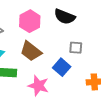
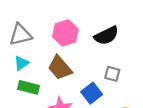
black semicircle: (65, 17) -> (106, 36), turned -60

